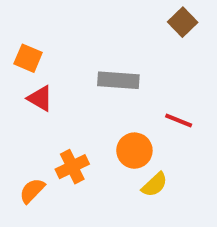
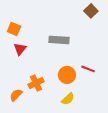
red triangle: (40, 98) -> (20, 49), turned 40
red line: (179, 120) -> (88, 69), moved
yellow semicircle: (155, 185) -> (68, 99), moved

